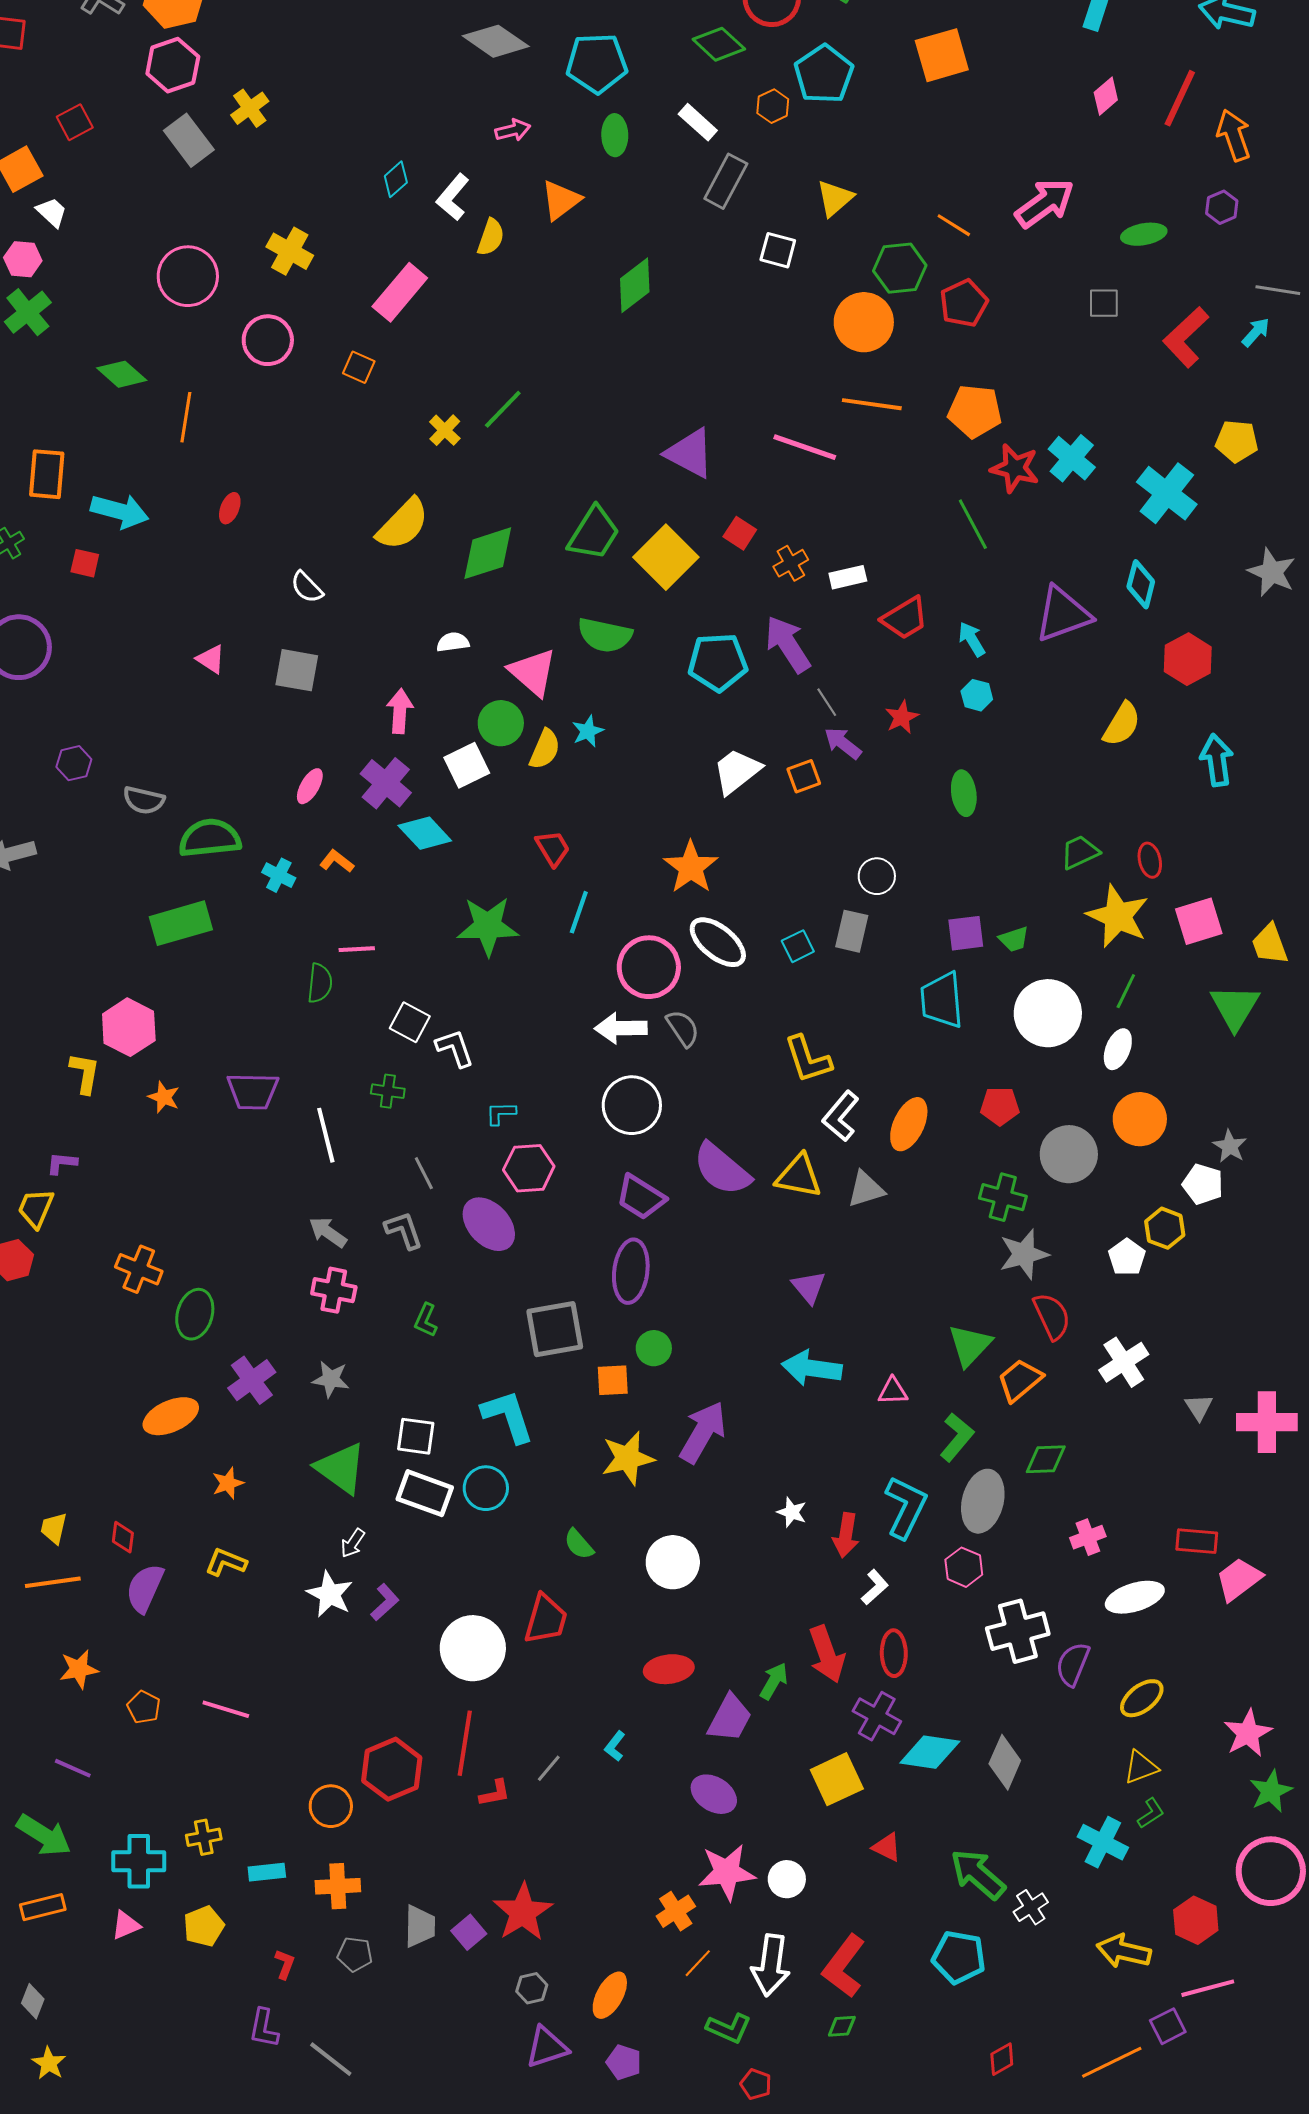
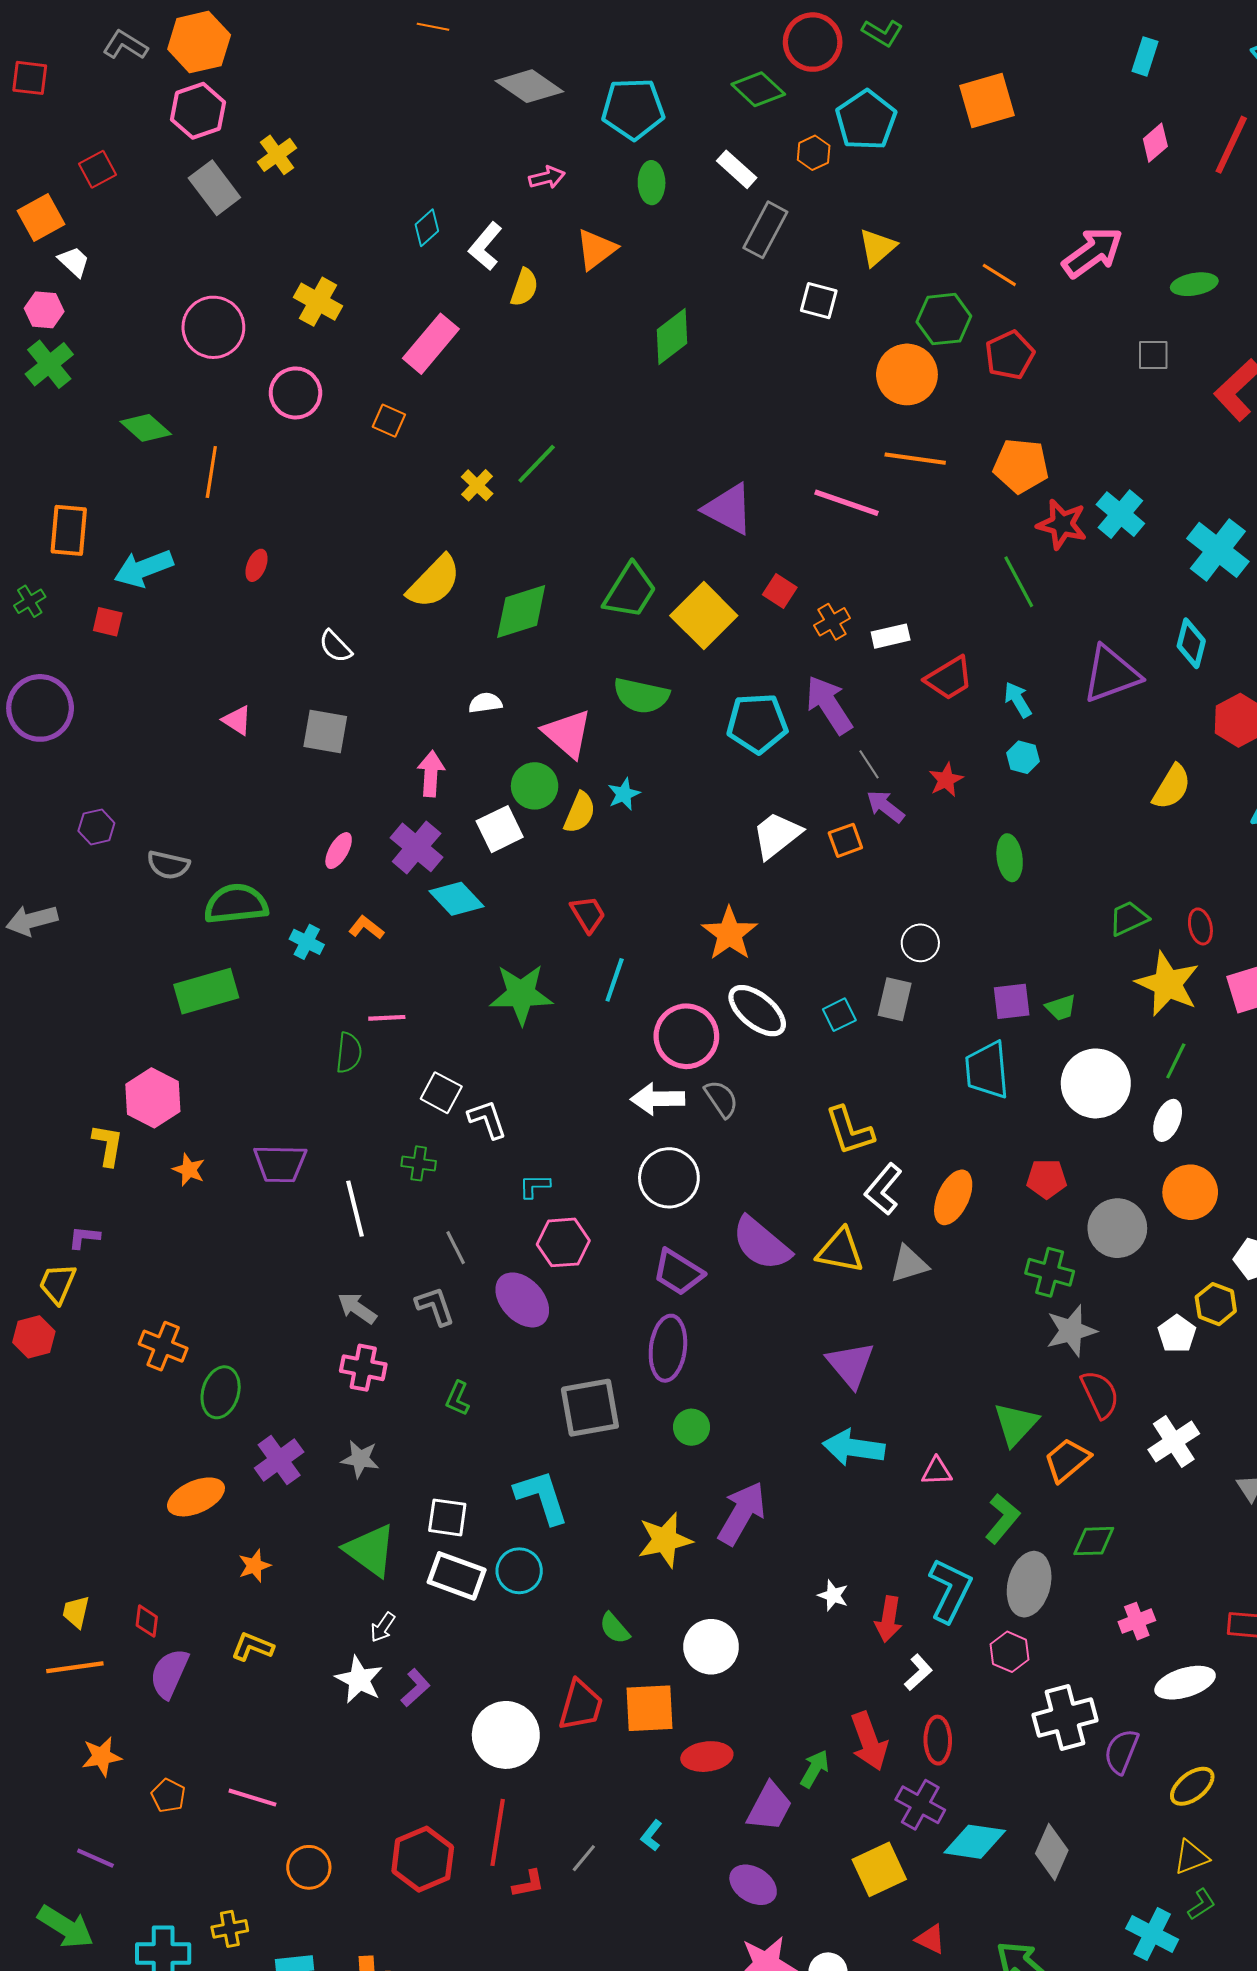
cyan arrow: (120, 511) -> (144, 568), turned 144
purple triangle: (809, 1287) -> (851, 1365), size x1.4
orange square: (613, 1380) -> (649, 1708), moved, size x1.5
orange circle: (331, 1806) -> (309, 1867), moved

